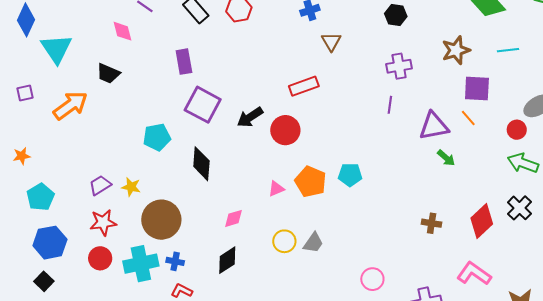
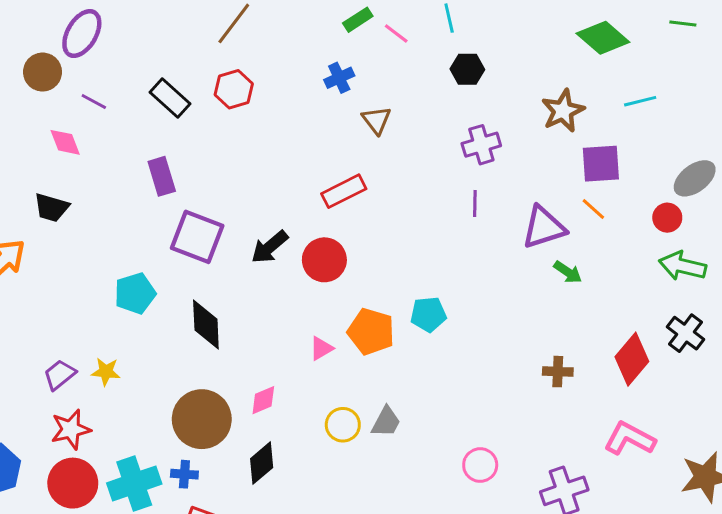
brown circle: (161, 220) -> (202, 419), moved
red circle: (100, 258) -> (73, 483), size x1.4

